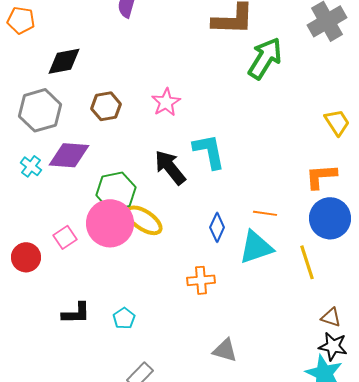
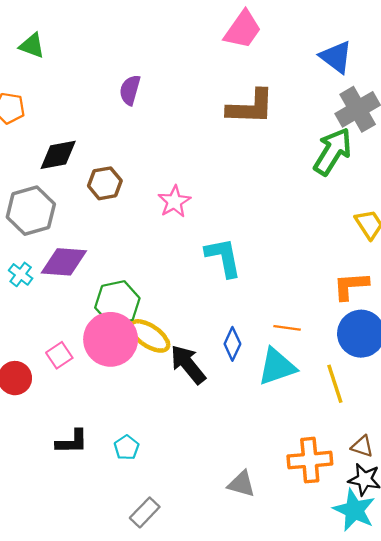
green arrow: (265, 58) -> (333, 151), moved
brown hexagon: (106, 106) -> (105, 183), moved
black arrow: (170, 167) -> (188, 364), moved
orange cross: (201, 280) -> (310, 460), moved, size x1.4

